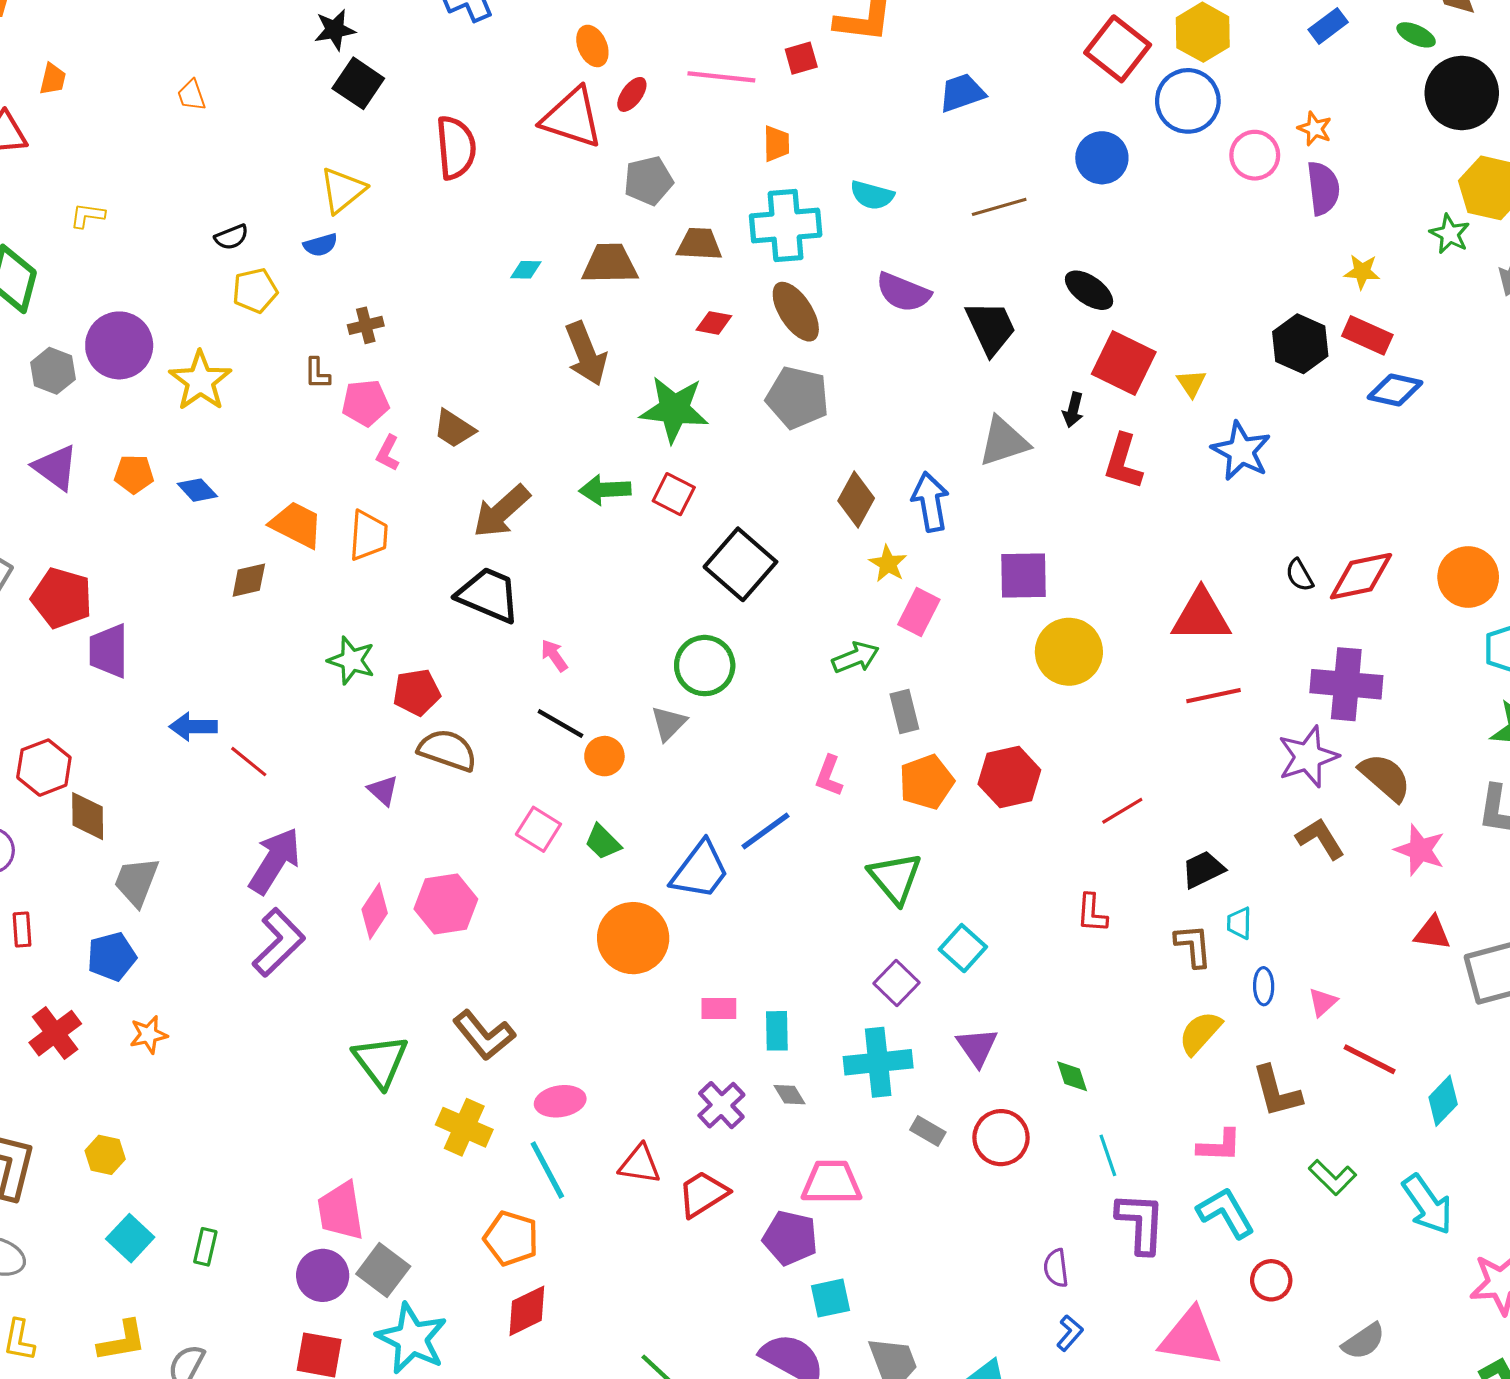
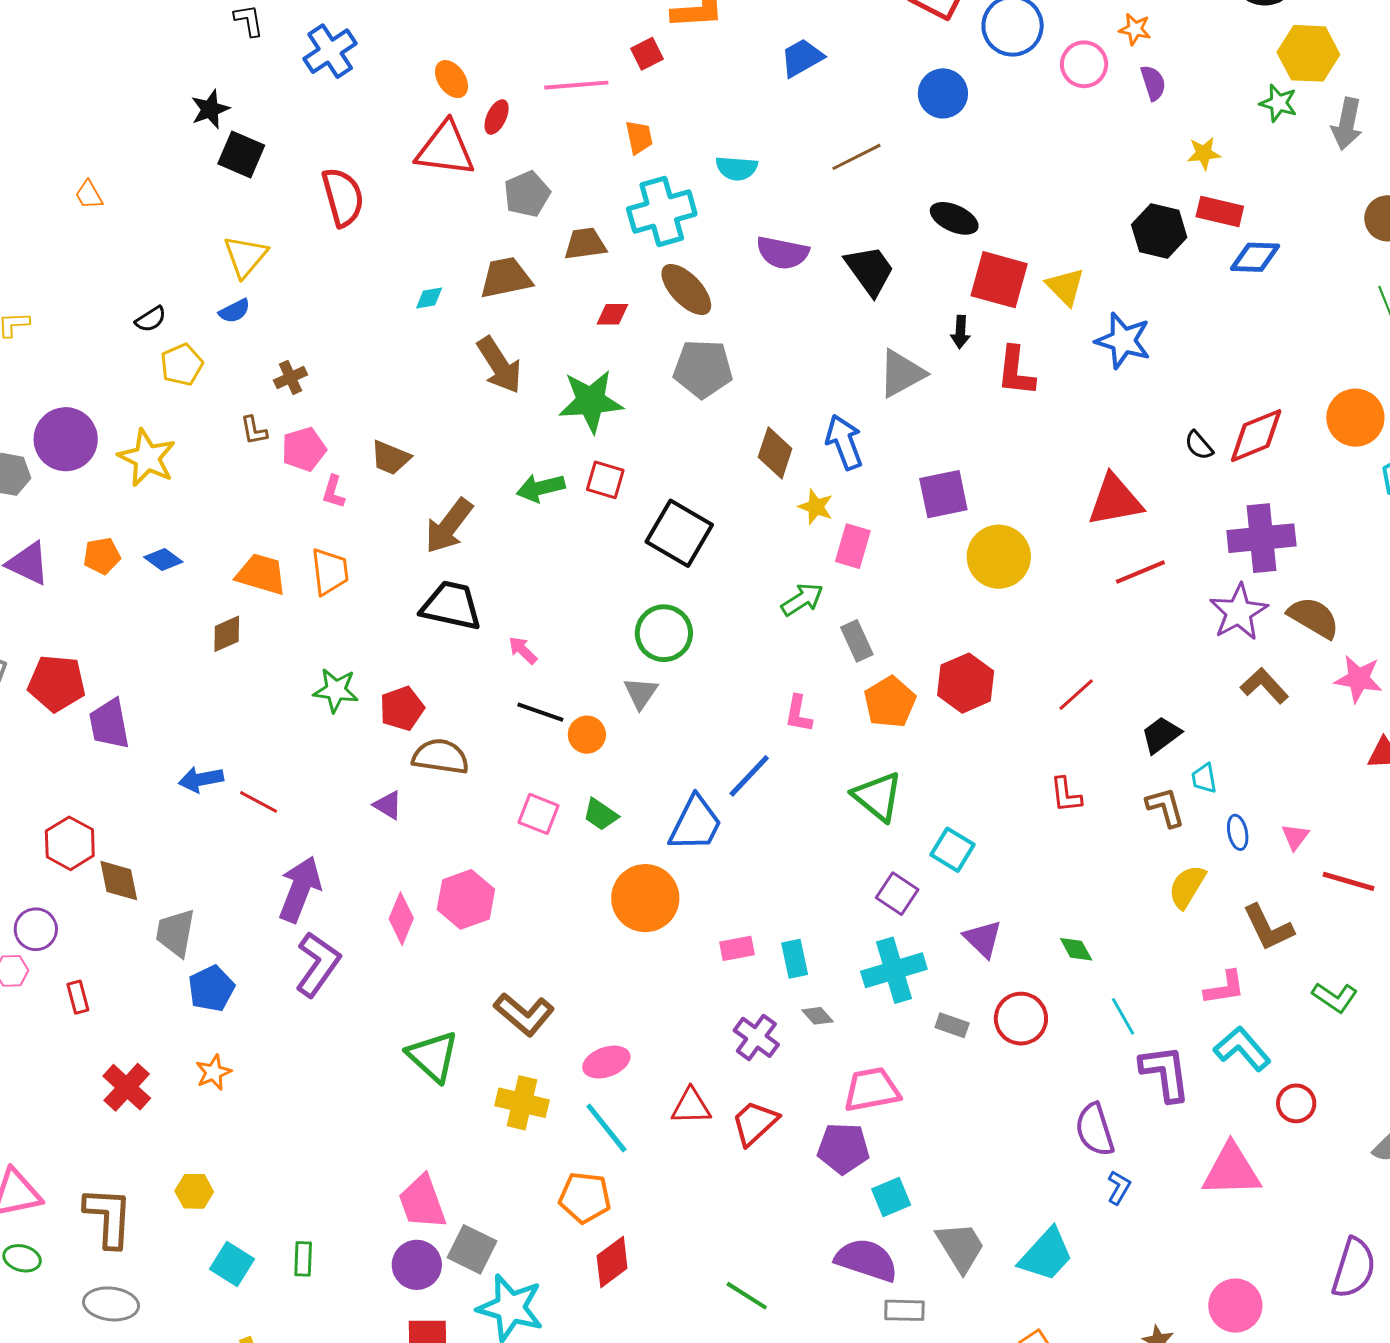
purple semicircle: (1323, 188) -> (1153, 83), size x0.7
yellow triangle: (1191, 383) -> (1065, 287), size x1.4
blue pentagon: (112, 957) -> (211, 989), moved
purple semicircle: (1056, 1268) -> (1095, 1130), size x1.5

